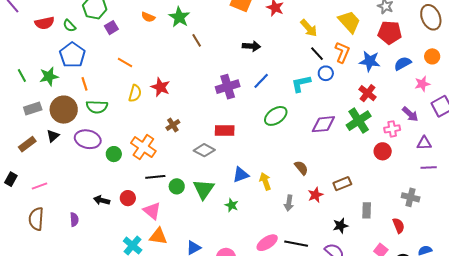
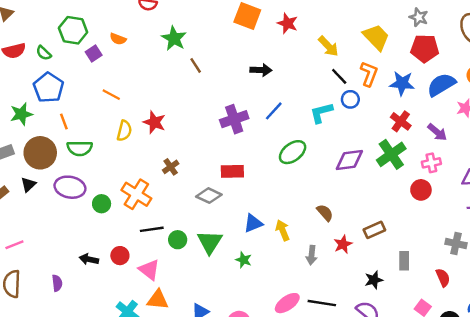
orange semicircle: (148, 17) -> (118, 39), moved
blue semicircle: (403, 63) -> (441, 85), size x1.4
purple arrow: (410, 114) -> (437, 132), moved

